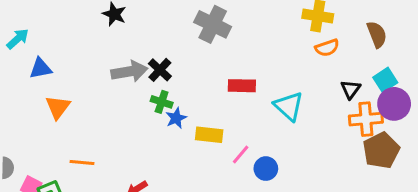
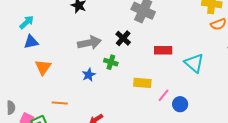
cyan arrow: (18, 39) -> (27, 22), moved
black cross: (160, 70) -> (123, 38), moved
blue star: (176, 118) -> (89, 75), moved

